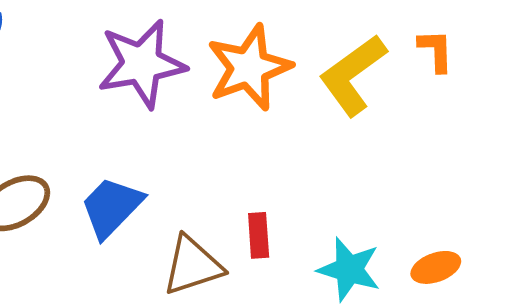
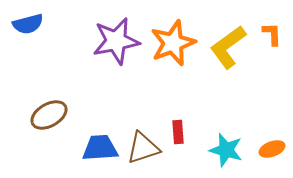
blue trapezoid: (111, 207) -> (100, 148), moved, turned 42

